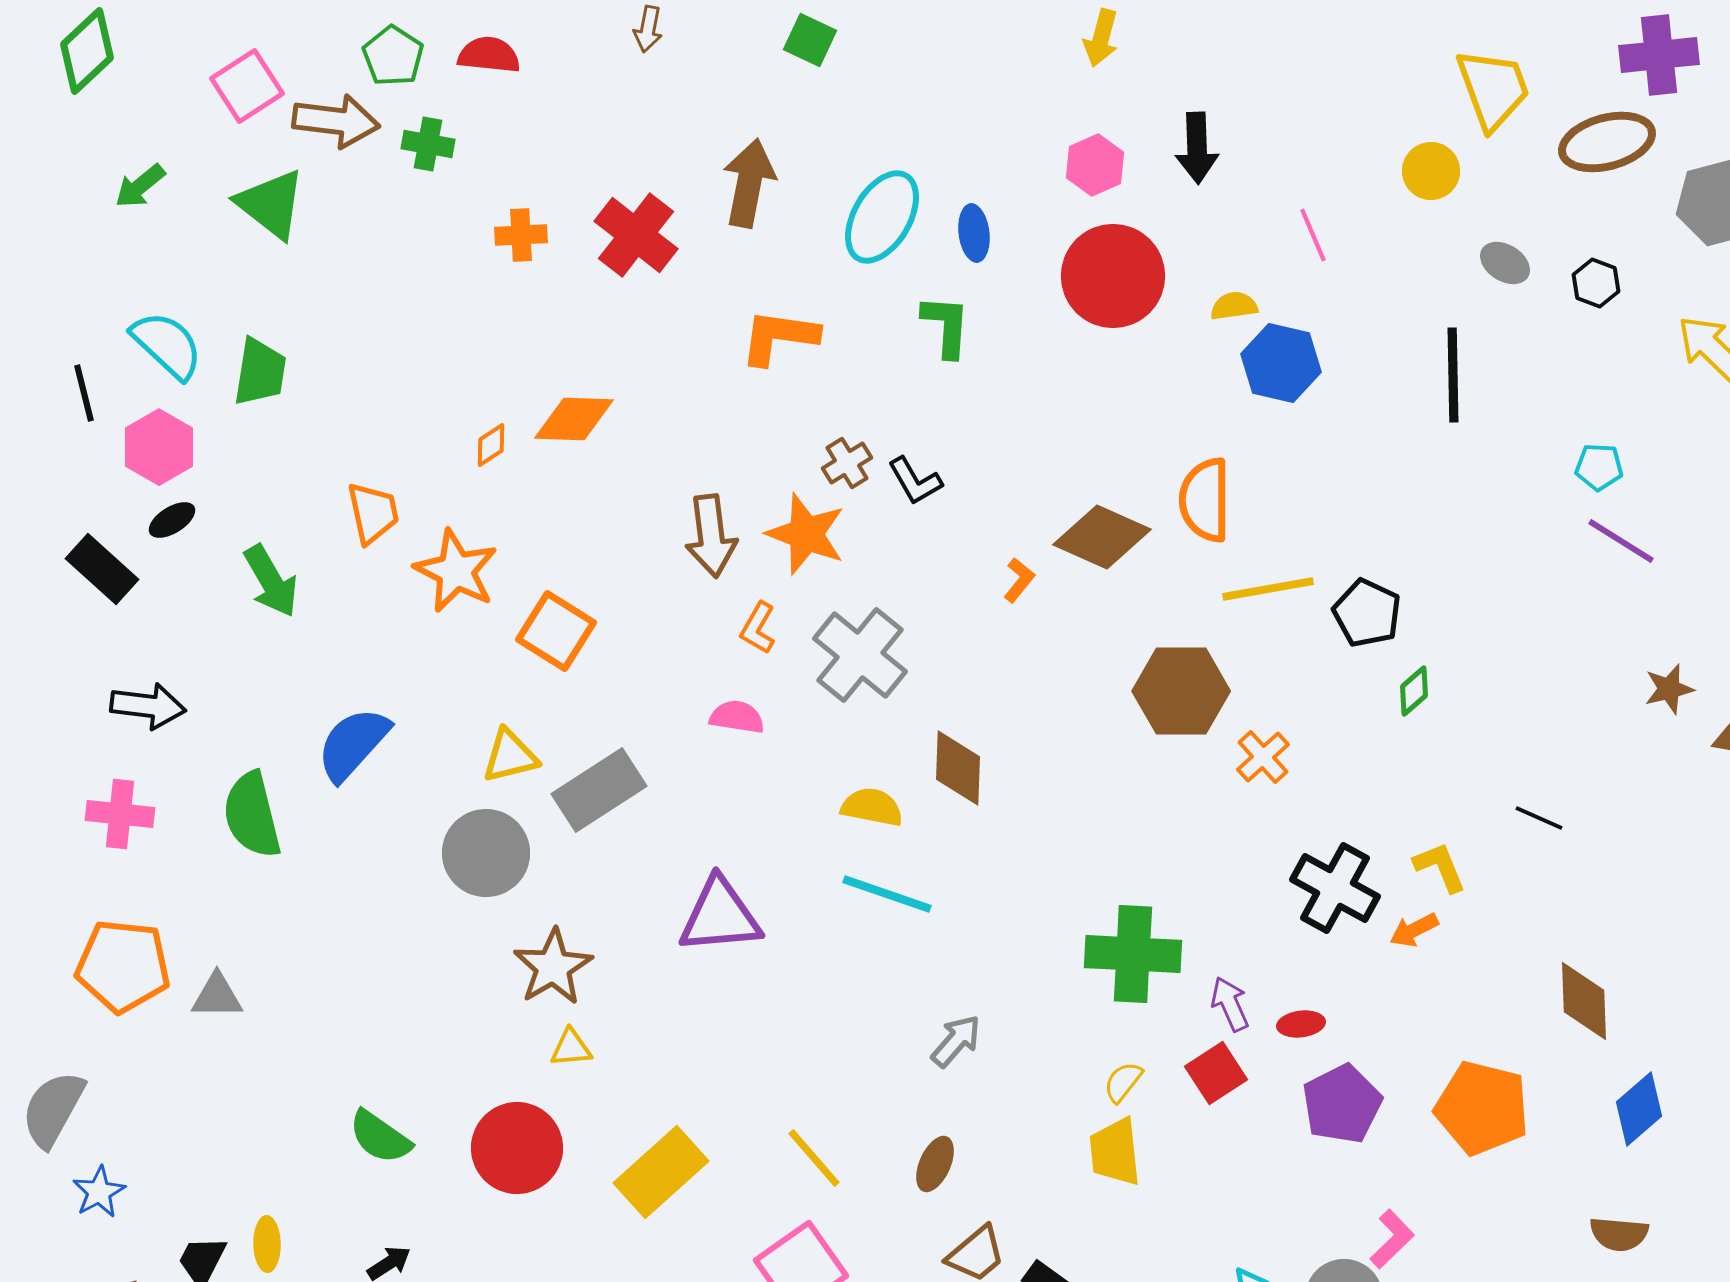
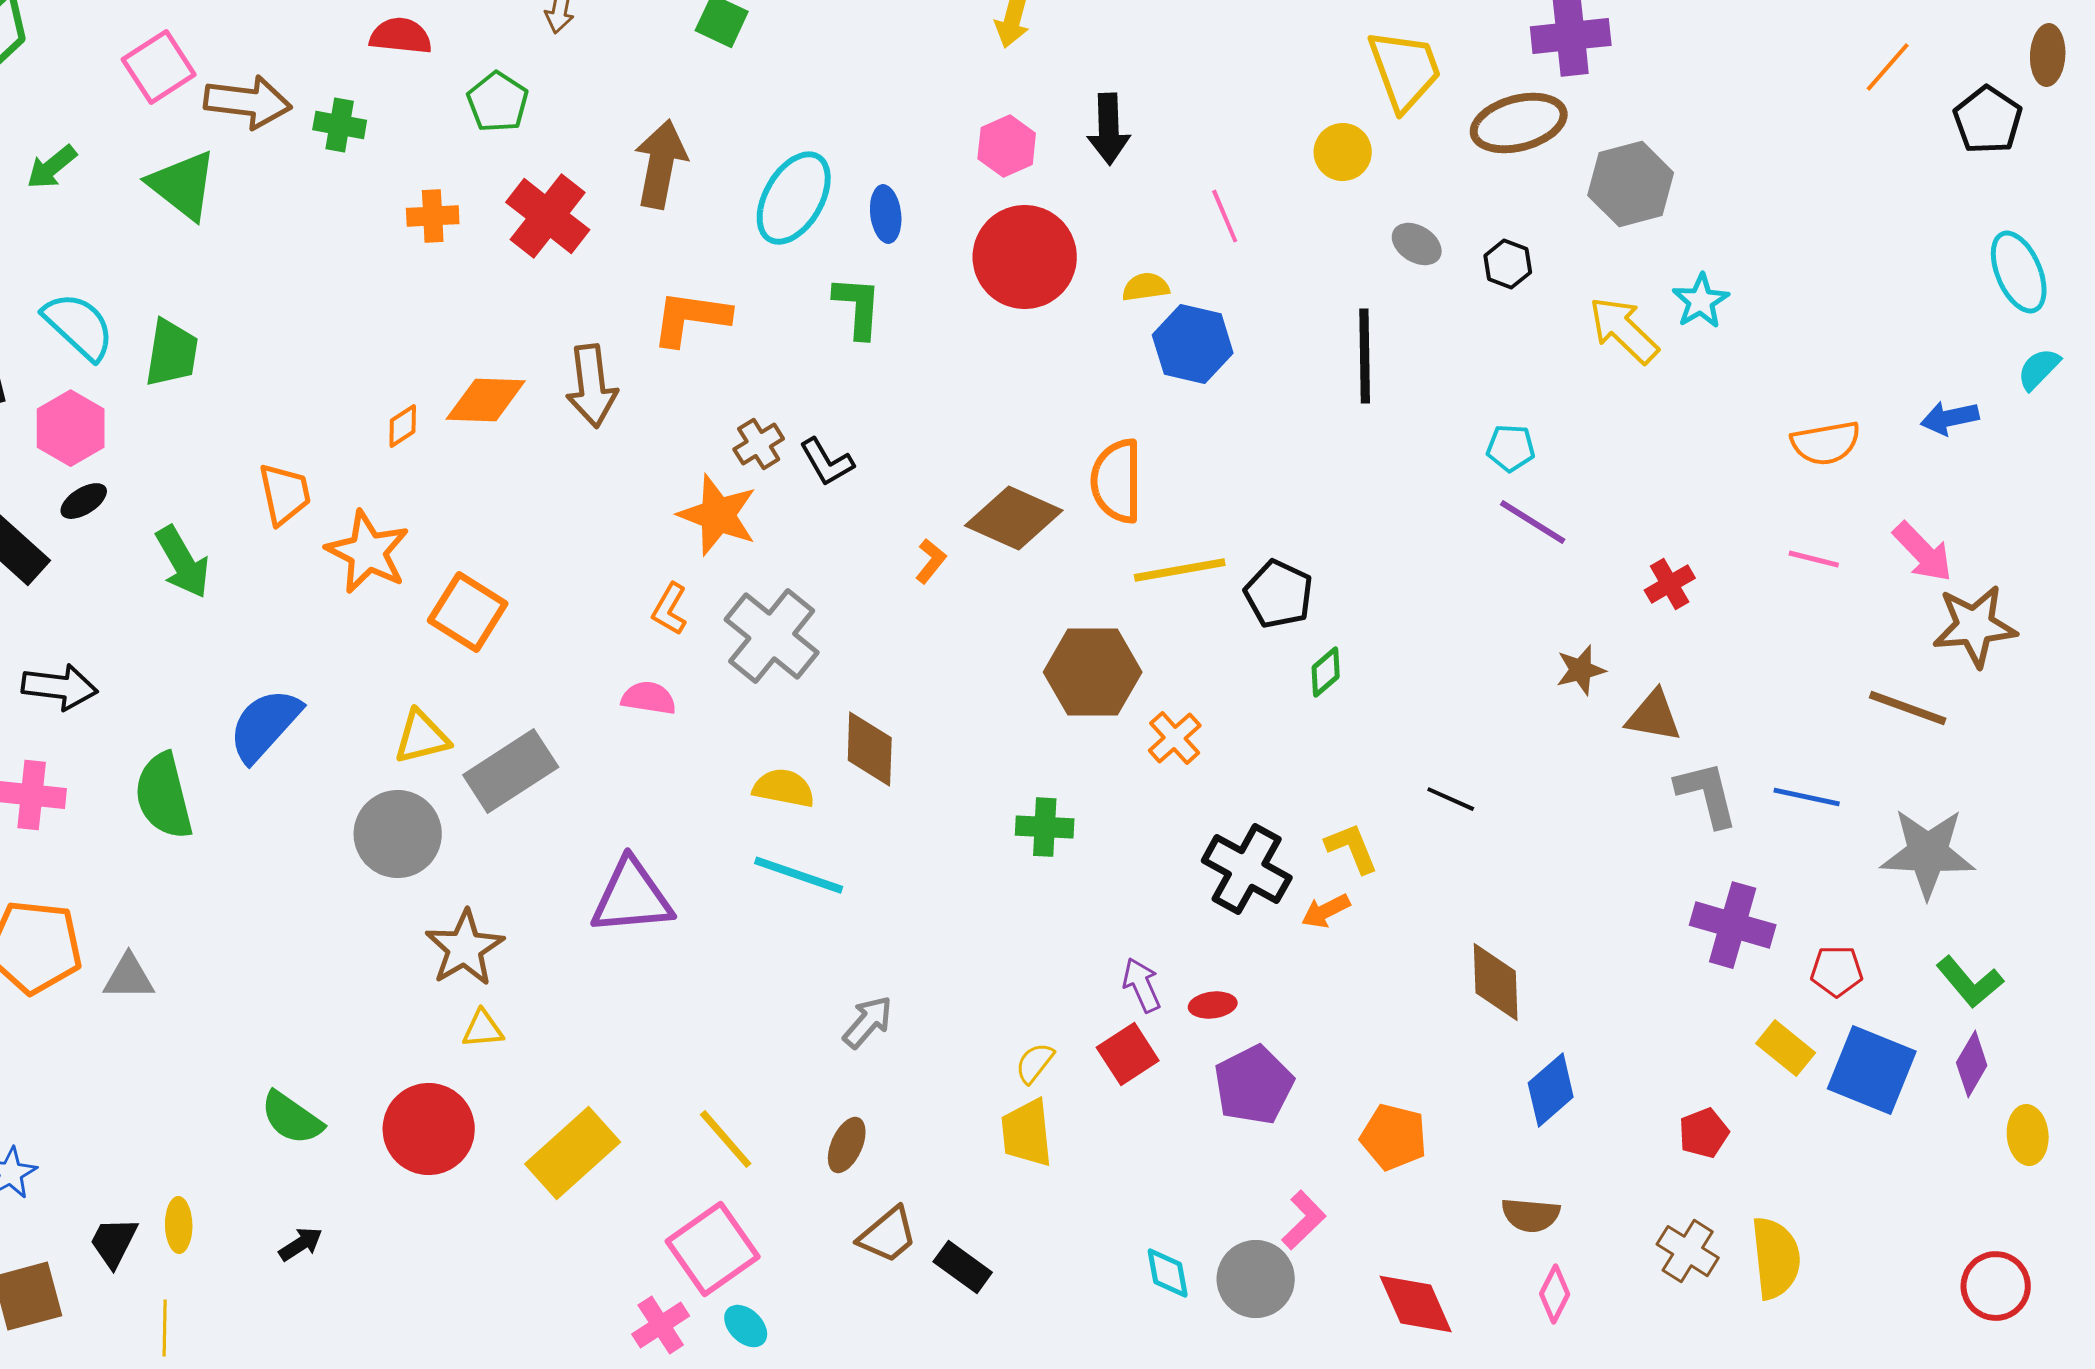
green pentagon: (393, 56) -> (498, 102), moved
brown arrow: (711, 536) -> (592, 386), moved
green cross: (1133, 954) -> (1045, 827), moved, size x0.6
orange pentagon: (1482, 1108) -> (1394, 1137), moved, size x0.7

